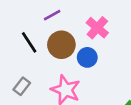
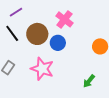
purple line: (52, 15) -> (16, 12), moved

